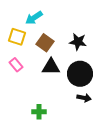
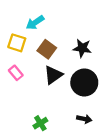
black triangle: (51, 67) -> (53, 75), turned -36
black arrow: (84, 98) -> (84, 119), moved
green cross: (39, 112) -> (40, 123), turned -32

